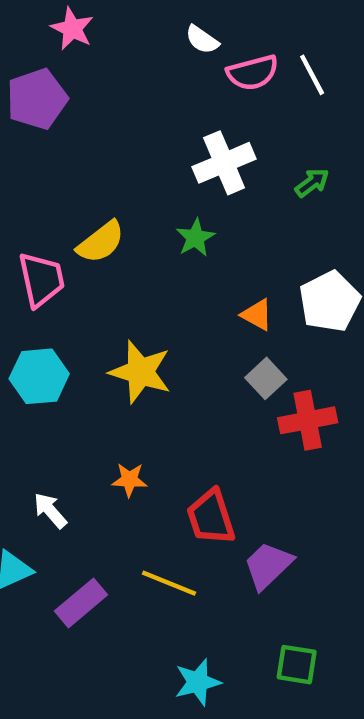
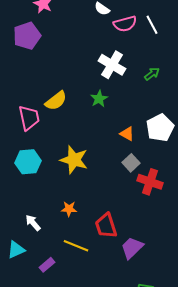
white cross: (224, 163) -> (112, 65), turned -36
red cross: (308, 420) -> (150, 182), turned 30
yellow line: (169, 583) -> (76, 246), moved
purple rectangle: (81, 603) -> (47, 265), size x0.7

